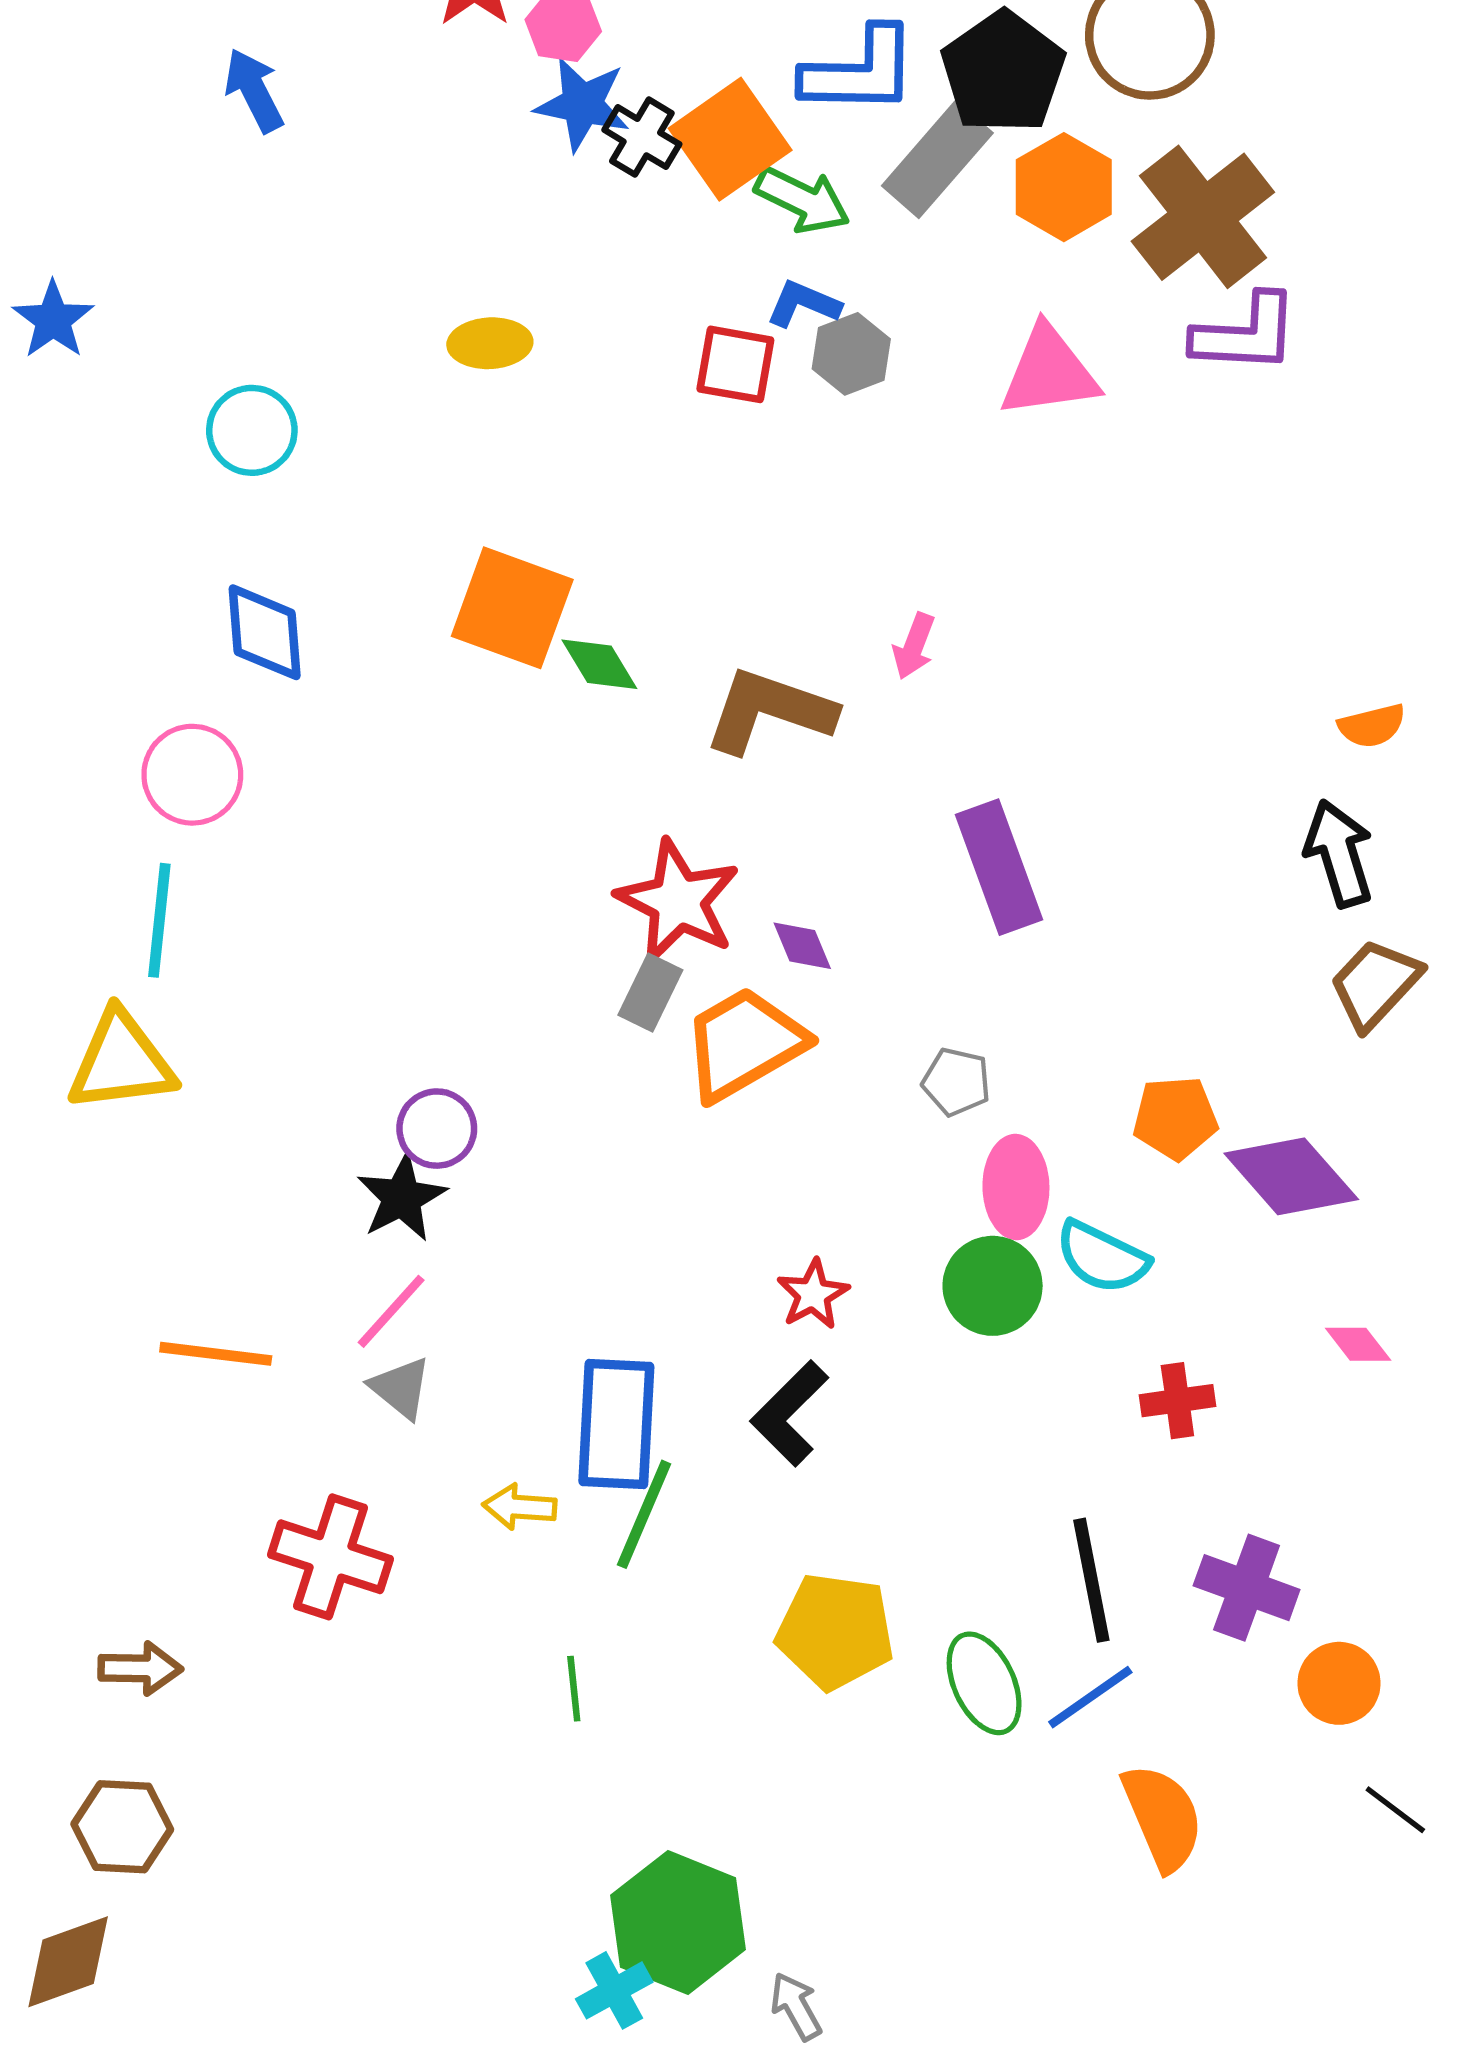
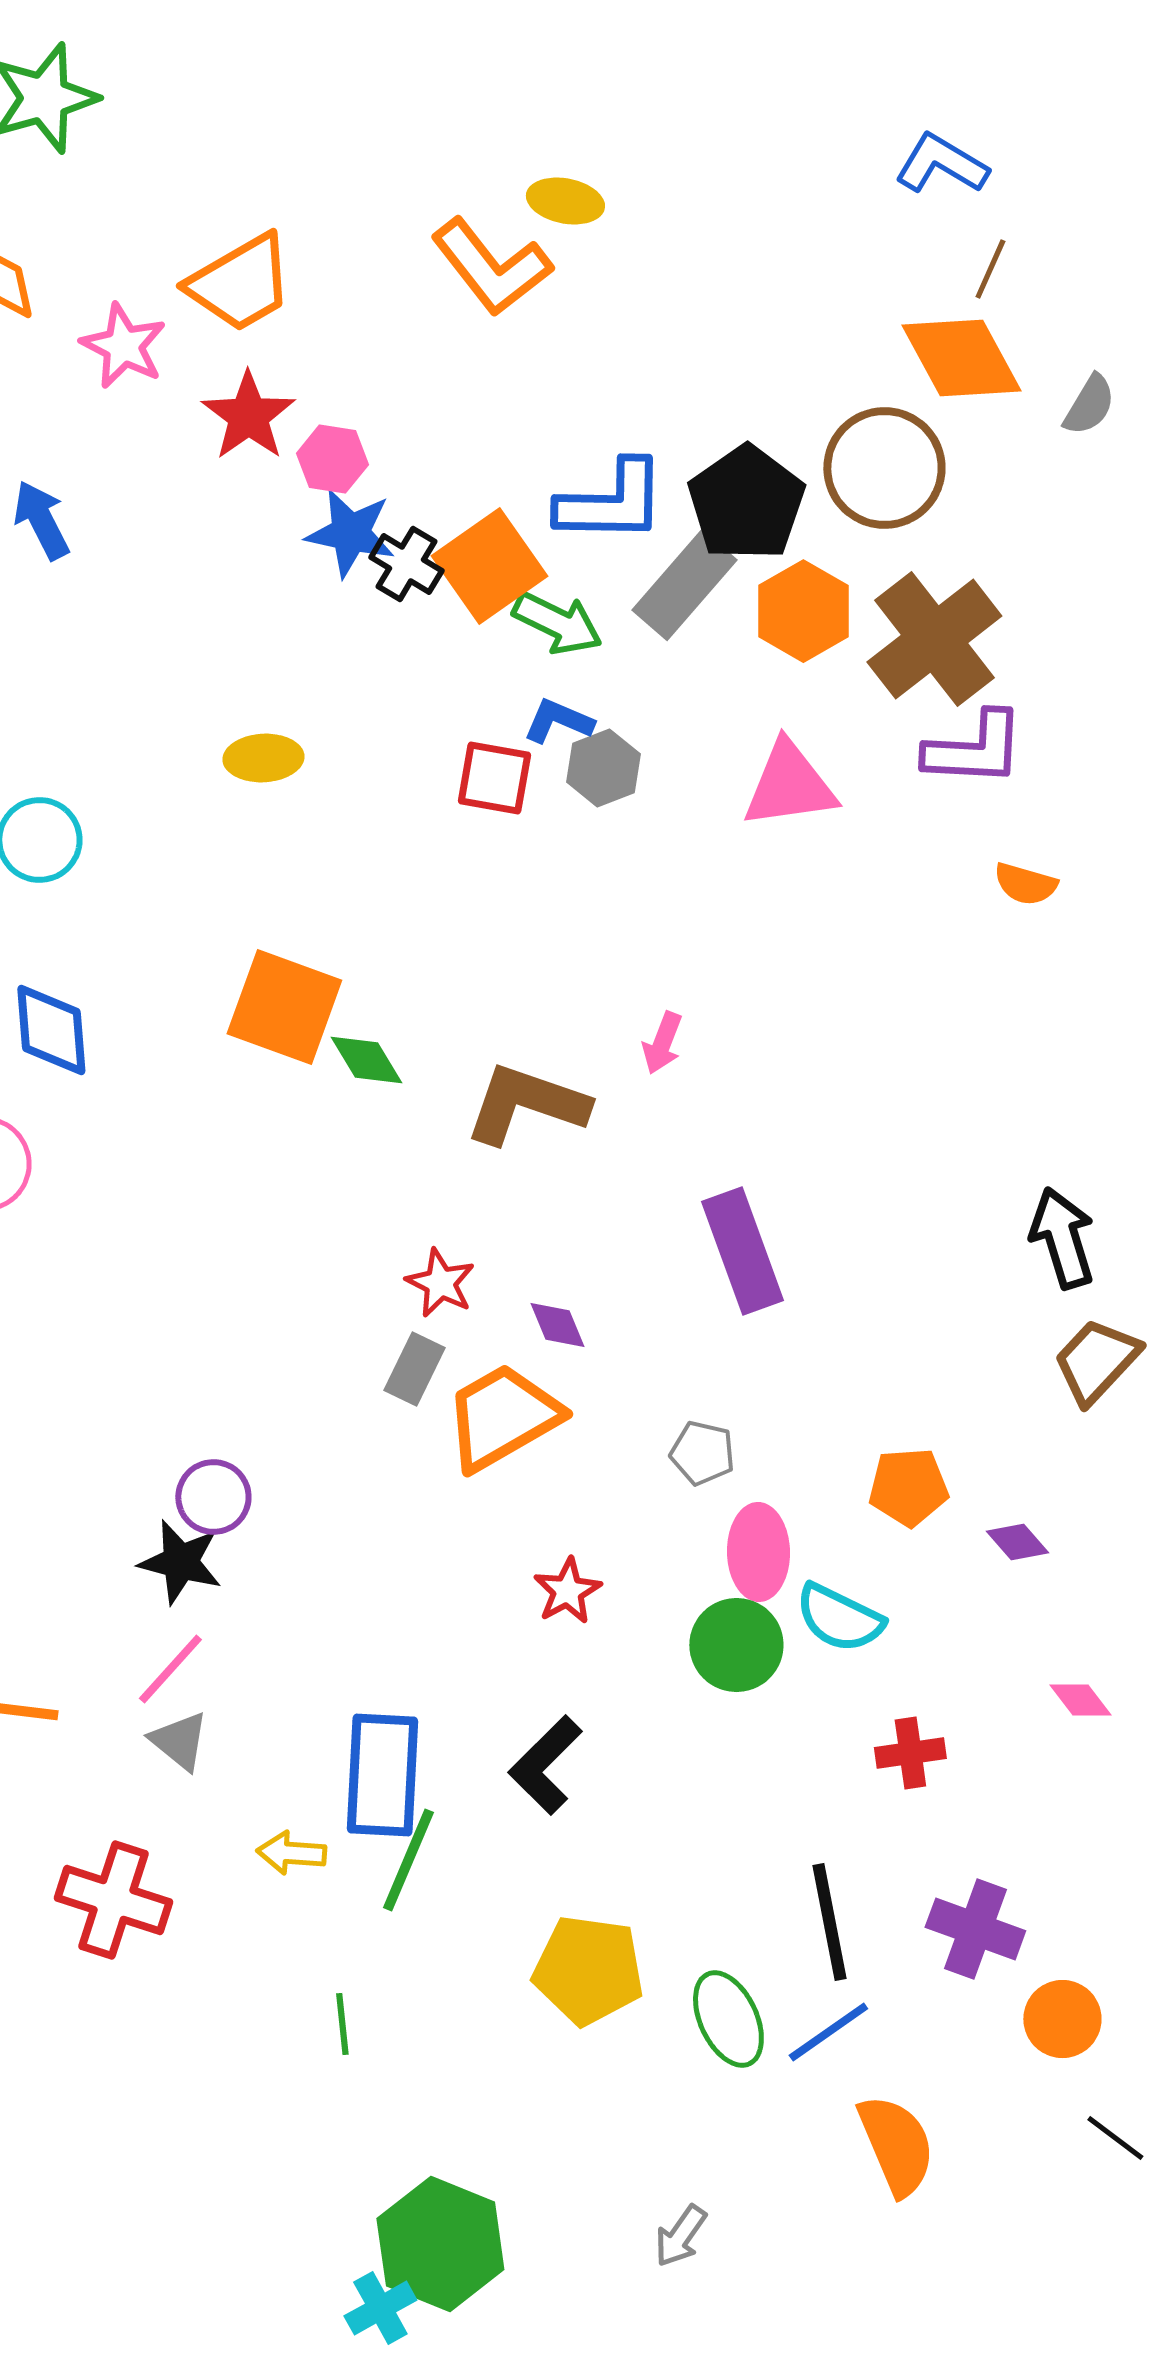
orange semicircle: (1372, 726) -> (1025, 884), moved, turned 30
red star: (678, 901) -> (440, 1283), size x0.6
purple diamond: (1291, 1176) -> (1017, 1542), size x0.5
black star: (402, 1198) -> (180, 1562), turned -30
red star: (813, 1294) -> (567, 1591), moved
gray arrow: (796, 2006) -> (680, 2236), moved, turned -116

